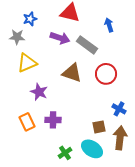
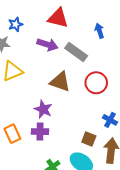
purple star: (39, 92) -> (43, 109), moved
brown square: (99, 127) -> (89, 139), turned 32

